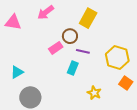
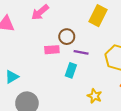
yellow rectangle: (88, 18) -> (98, 16), moved
pink rectangle: (56, 48) -> (52, 50), turned 32

